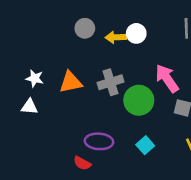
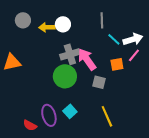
gray cross: (111, 82) -> (70, 54), moved
purple ellipse: (99, 141) -> (49, 115), moved, turned 70
red semicircle: (82, 163) -> (30, 125), moved

